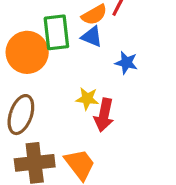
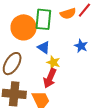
blue triangle: (92, 37) -> (44, 47), moved
red arrow: (104, 115) -> (50, 78), moved

